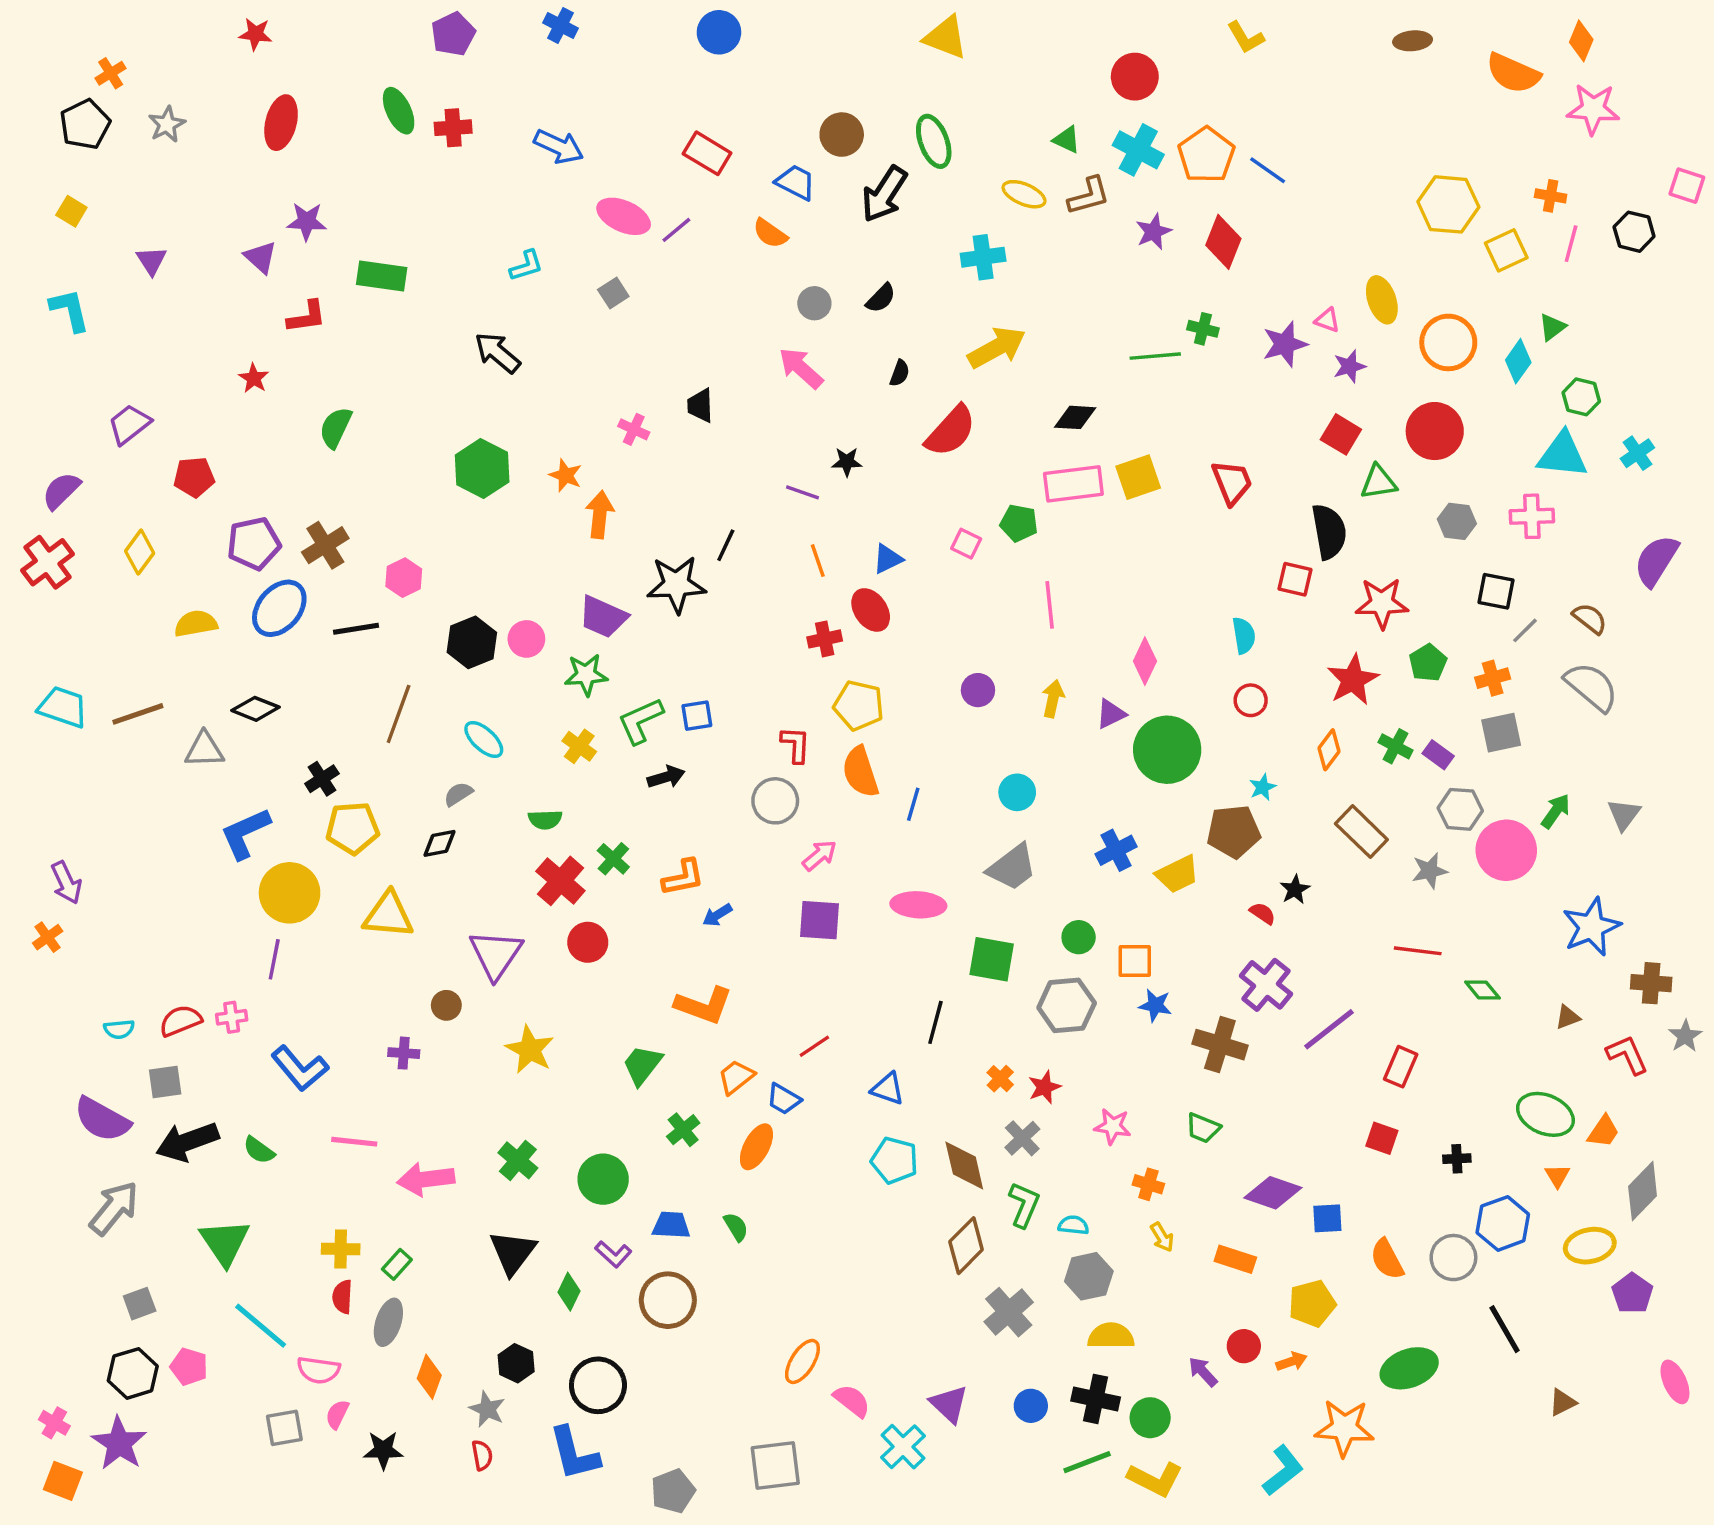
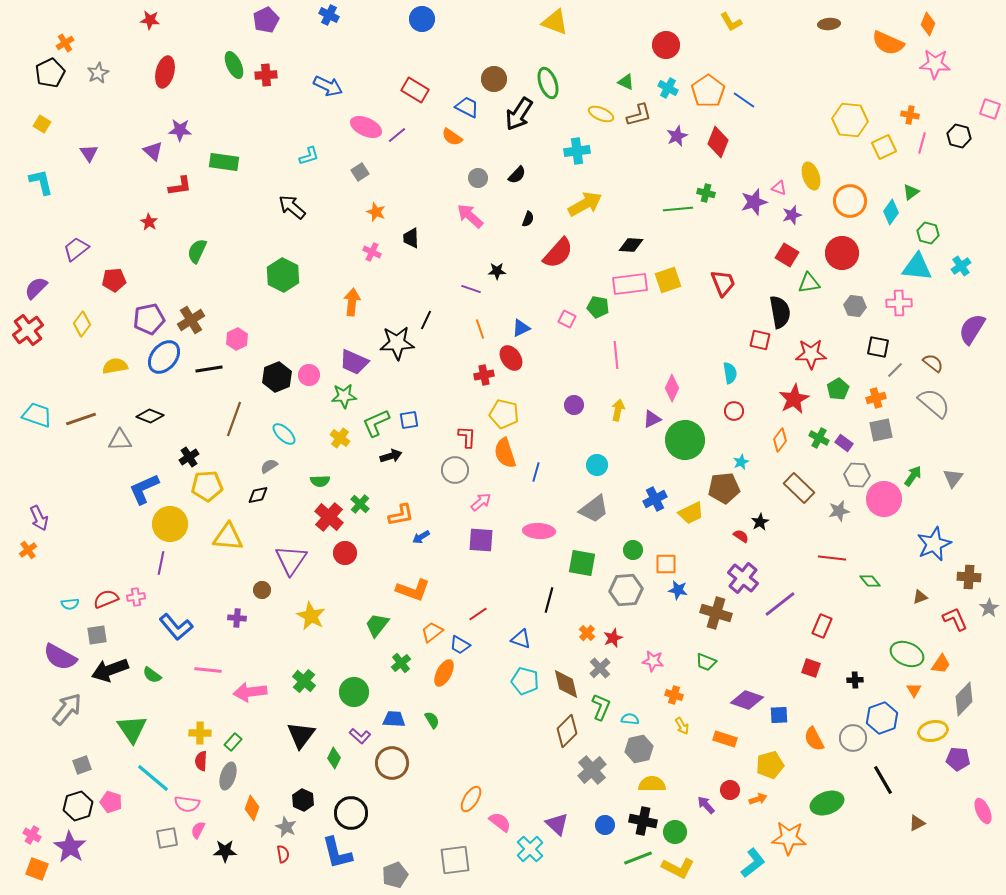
cyan cross: (1138, 150) -> (668, 88), size x0.7
orange star: (566, 475) -> (376, 212), moved
purple pentagon: (1632, 1293) -> (958, 759), turned -30

